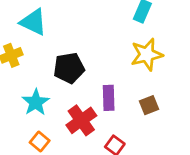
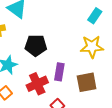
brown square: (149, 105) -> (87, 82), size x1.5

